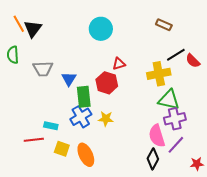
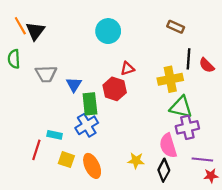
black line: (176, 55) -> (188, 59), turned -54
yellow star: (106, 119) -> (136, 161), moved
red line: (34, 140) -> (36, 150), turned -66
purple line: (176, 145) -> (202, 160), moved, turned 54

